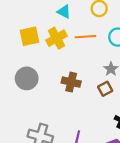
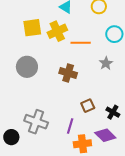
orange line: (85, 37) -> (81, 43), moved
brown square: (105, 89) -> (88, 106), moved

